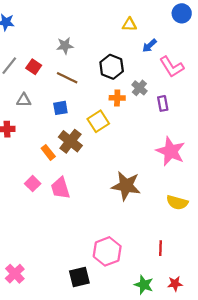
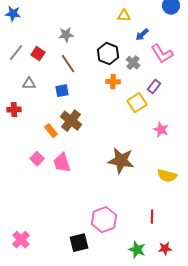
brown line: (67, 78) -> (68, 64), turned 30
gray cross: (139, 88) -> (133, 63), moved
purple rectangle: (163, 103) -> (154, 87), turned 48
yellow square: (98, 121) -> (137, 103), moved
pink star: (171, 151) -> (161, 130), size x0.6

